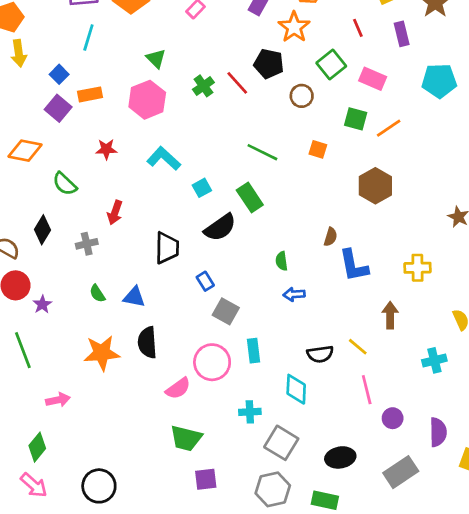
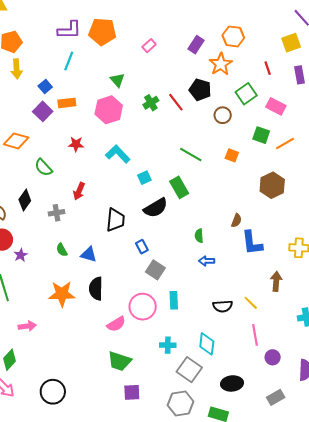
cyan diamond: (296, 389) -> (207, 344), moved
gray rectangle: (401, 472) -> (276, 397), size x0.7

